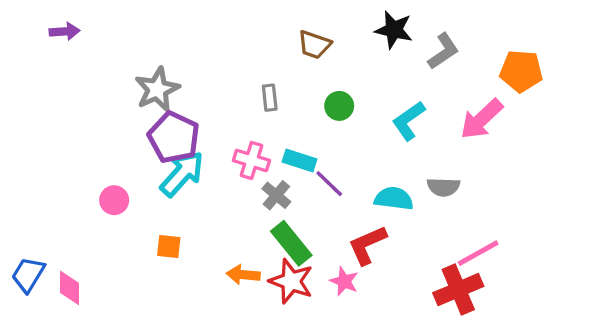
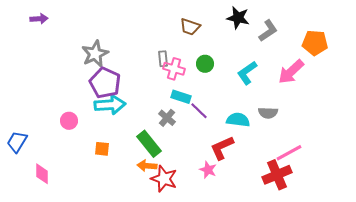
pink cross: (251, 160) -> (174, 69), moved
cyan arrow: (182, 174) -> (110, 105), turned 44
green rectangle: (291, 243) -> (149, 144), moved
blue trapezoid: (28, 275) -> (17, 142), moved
red star: (291, 281) -> (164, 179), moved

